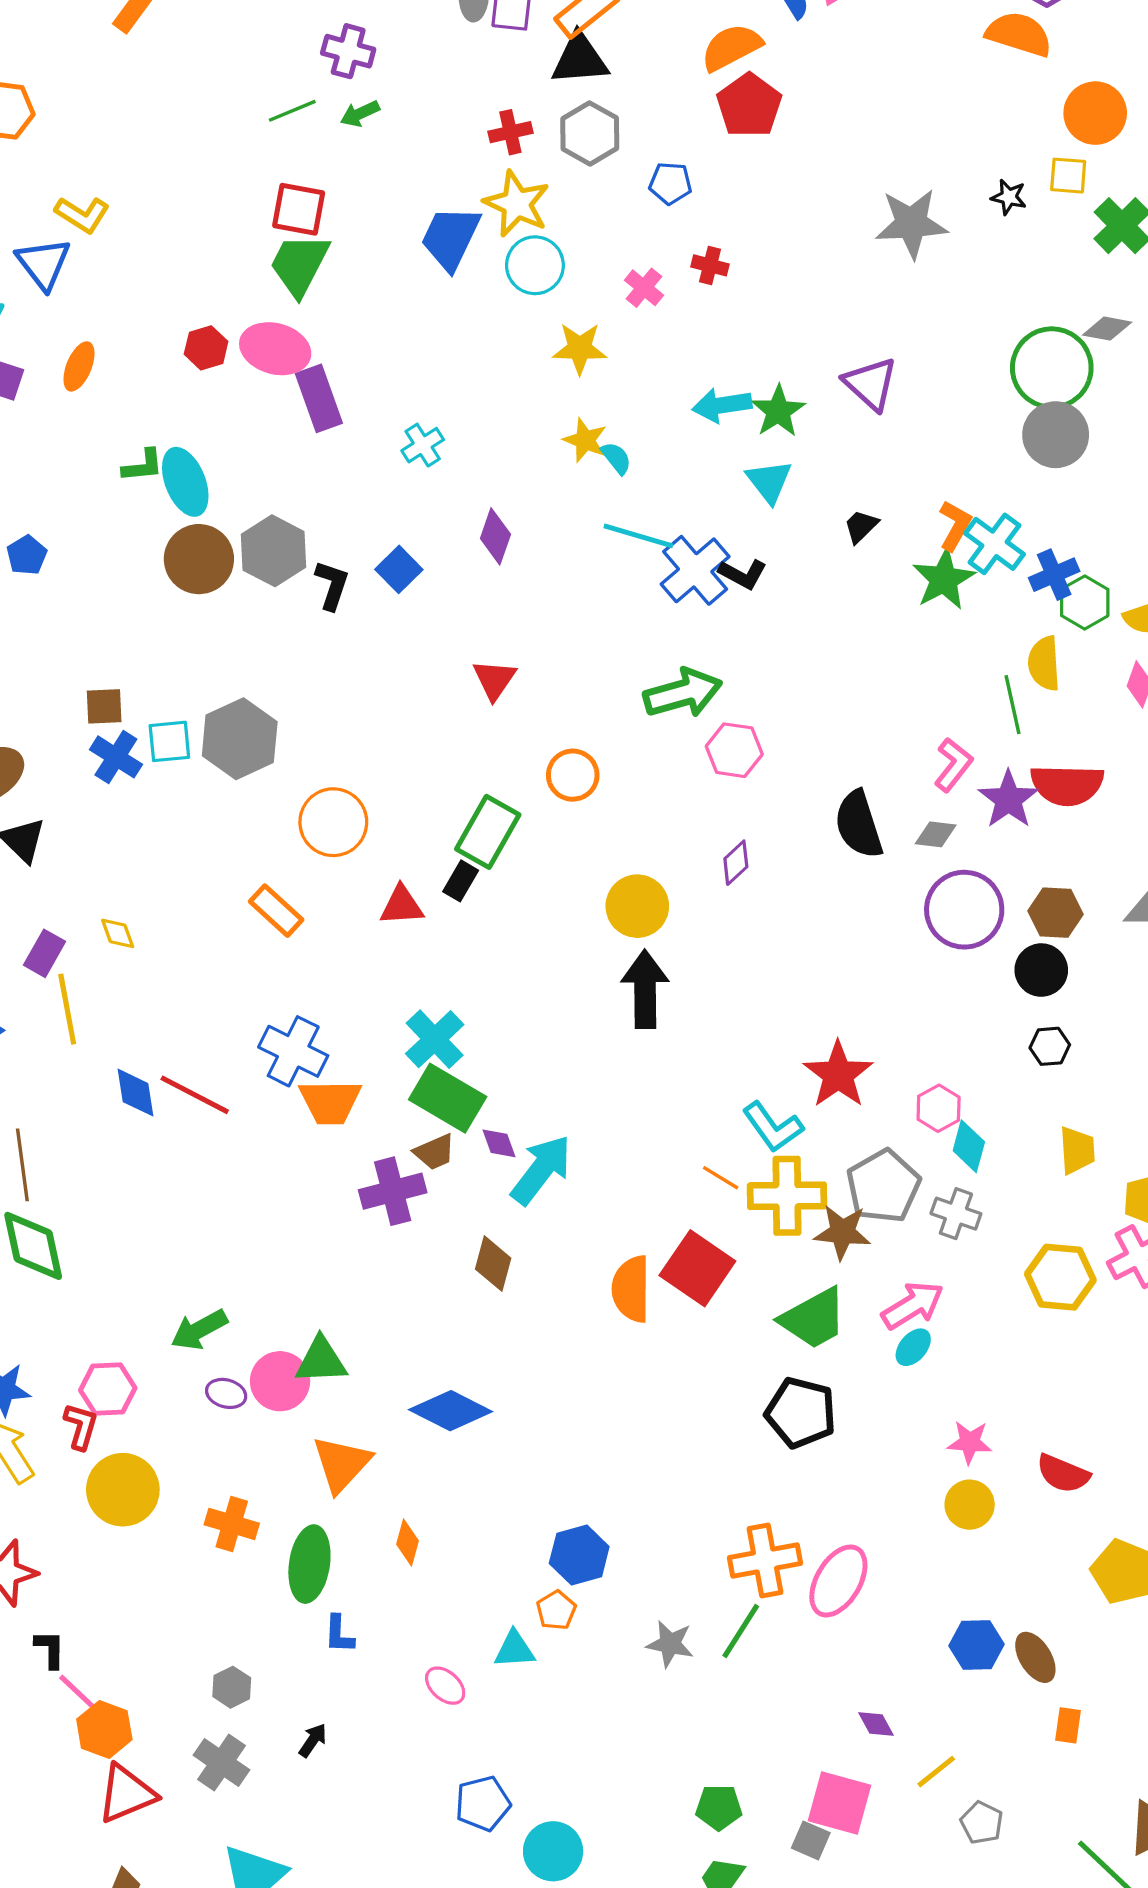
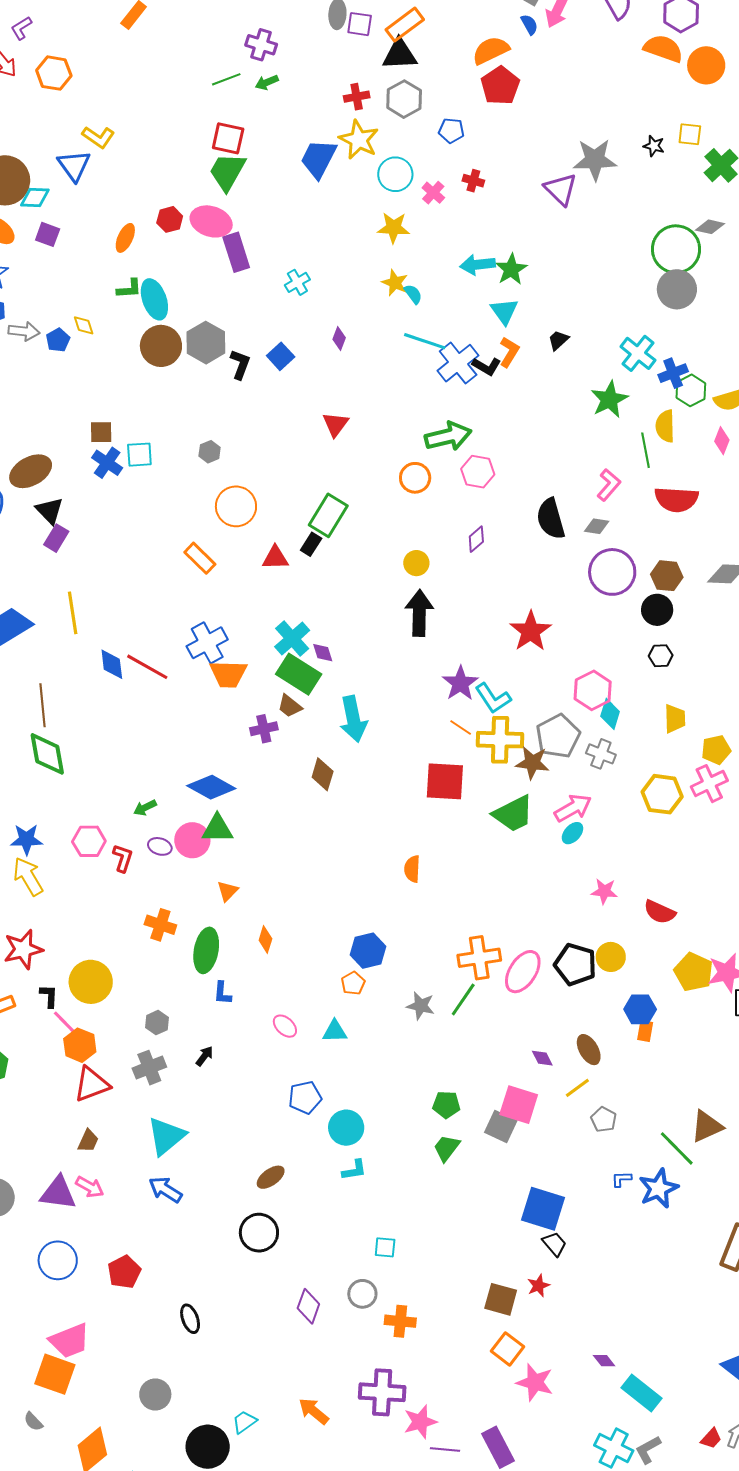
orange circle: (1095, 113) -> (706, 65), moved
cyan circle: (535, 265) -> (395, 174), moved
orange ellipse: (79, 366) -> (125, 238), moved
purple triangle: (870, 384) -> (561, 189), moved
orange L-shape: (955, 526) -> (509, 352), moved
purple diamond: (495, 536) -> (339, 339), size x0.7
green star: (944, 579) -> (609, 399), moved
gray hexagon: (240, 739) -> (210, 452), moved, size x0.5
orange circle: (573, 775) -> (415, 478), moved
purple star: (1008, 799) -> (460, 683), moved
yellow circle: (637, 906) -> (416, 563), size x0.7
yellow diamond: (118, 933) -> (84, 325), moved
purple rectangle: (45, 953) -> (56, 538), moved
blue cross: (293, 1051) -> (207, 643), turned 33
red star: (838, 1075) -> (531, 631), moved
pink hexagon: (939, 1108) -> (593, 690), size x1.4
purple diamond: (499, 1143) -> (323, 653), moved
brown trapezoid: (435, 1152) -> (290, 706), turned 60
cyan arrow: (541, 1170) -> (353, 719), turned 129
purple cross: (393, 1191) -> (264, 729), size x0.7
red square: (697, 1268) -> (445, 781), turned -33
orange semicircle: (631, 1289) -> (412, 869), moved, size x0.7
green arrow: (199, 1330) -> (145, 808), size x0.7
blue diamond: (451, 1411) -> (211, 787), moved
black pentagon: (801, 1413) -> (575, 964), moved
red L-shape: (81, 1426) -> (123, 858), moved
orange triangle: (342, 1464) -> (227, 891), size x0.6
yellow circle: (123, 1490) -> (91, 982), moved
yellow circle: (970, 1505) -> (611, 957), moved
blue hexagon: (977, 1645) -> (640, 1009), moved
cyan triangle: (514, 1649) -> (335, 1031), moved
brown ellipse: (1035, 1657) -> (589, 1050), moved
orange rectangle: (1068, 1725) -> (645, 1031), moved
gray cross: (222, 1763) -> (149, 1068), turned 32
gray square: (811, 1840) -> (501, 1127), size x1.4

